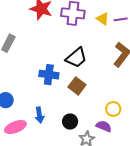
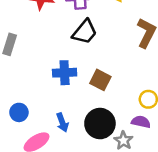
black trapezoid: (76, 58) -> (85, 32), moved
black circle: (70, 121) -> (100, 124), size x1.6

